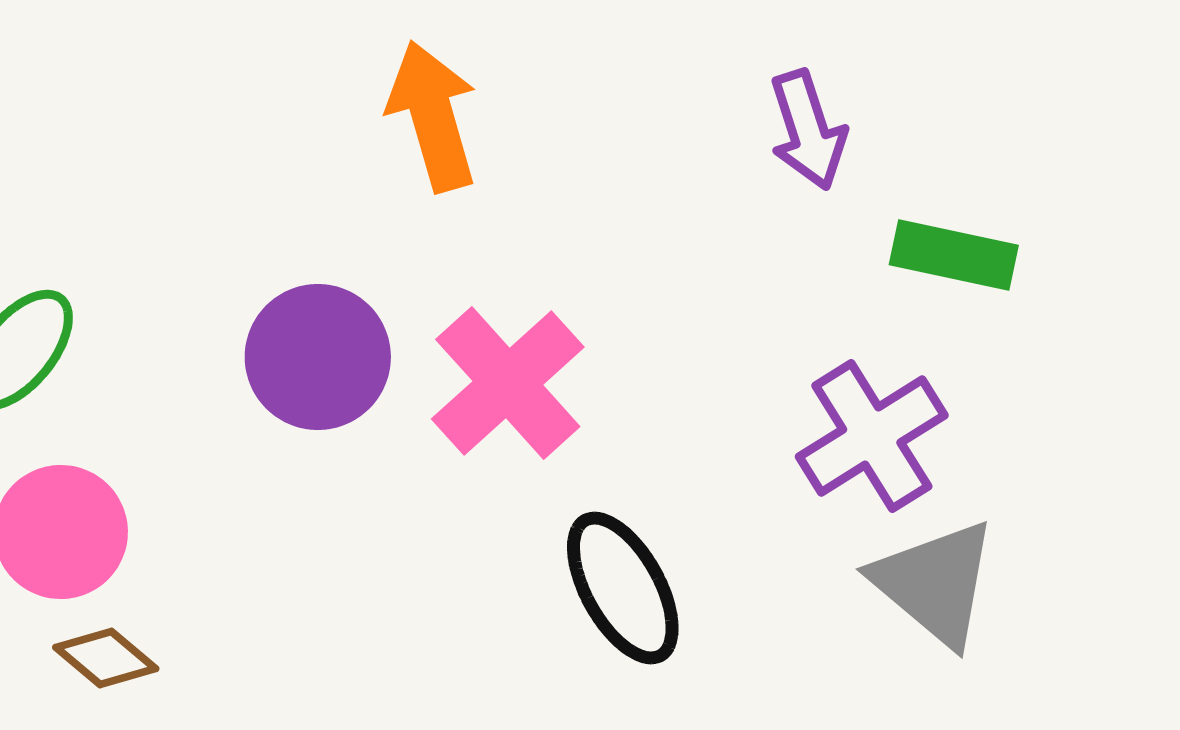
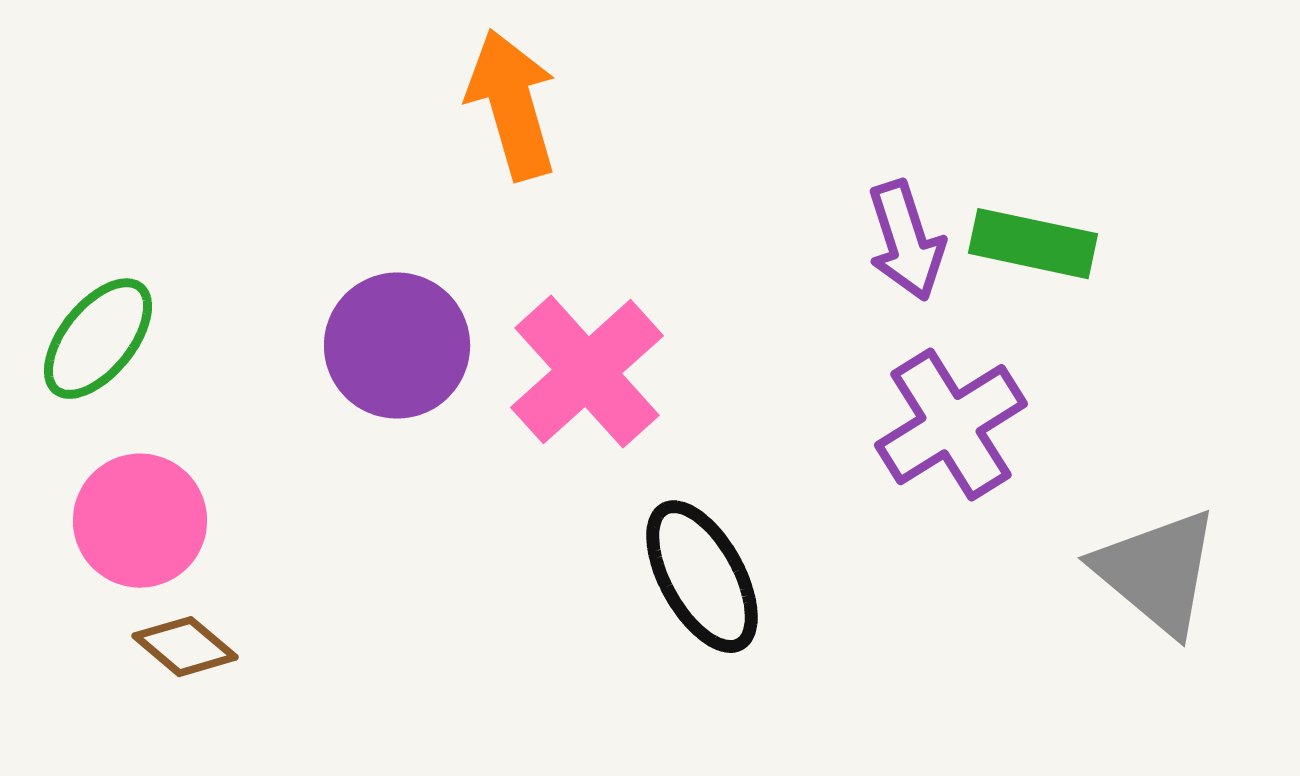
purple arrow: (808, 130) -> (906, 241), moved
gray triangle: (935, 583) -> (1157, 572), moved

